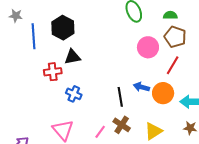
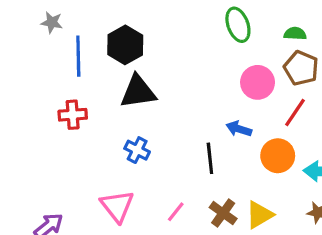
black triangle: (73, 57) -> (138, 92), size x1.4
red cross: (53, 72) -> (73, 115), moved
blue arrow: (141, 87) -> (239, 129), moved
brown cross: (122, 125) -> (223, 213), moved

